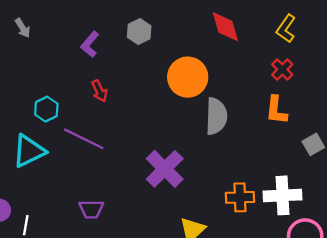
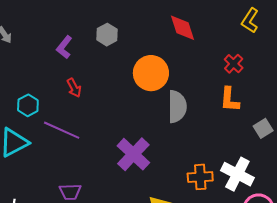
yellow L-shape: (286, 29) -> (250, 21), moved
white cross: (282, 195) -> (237, 174), turned 32

